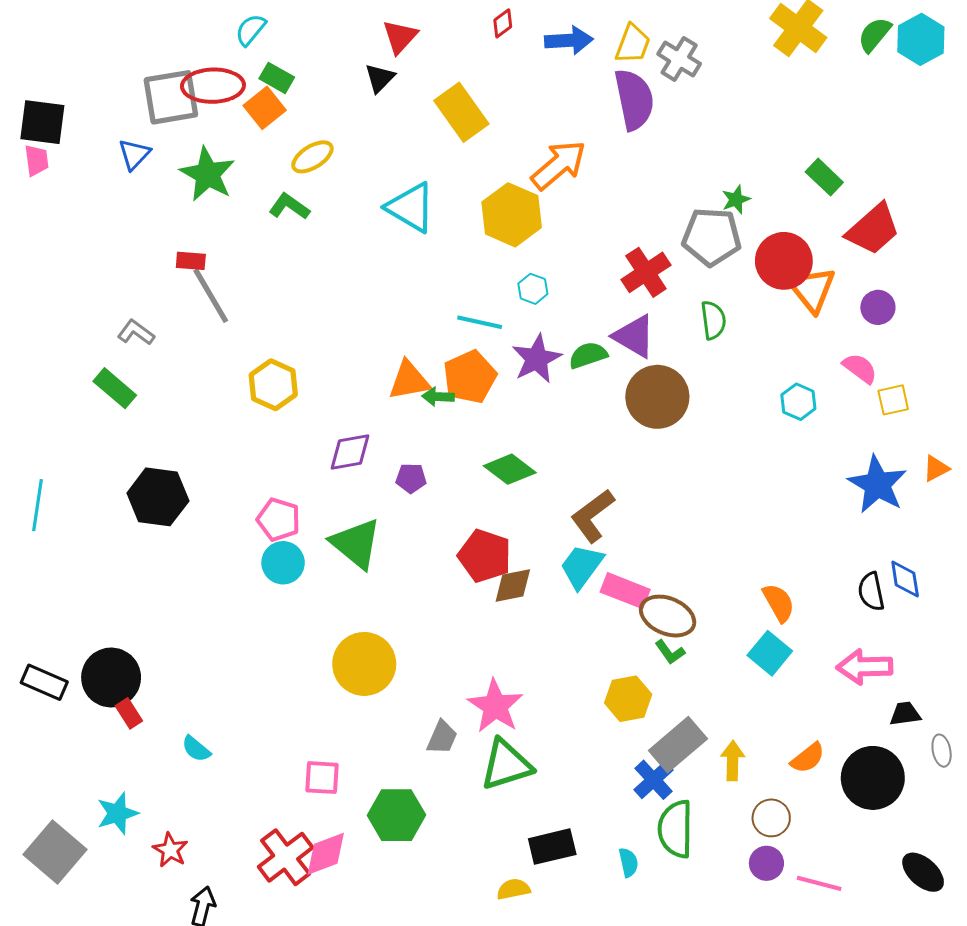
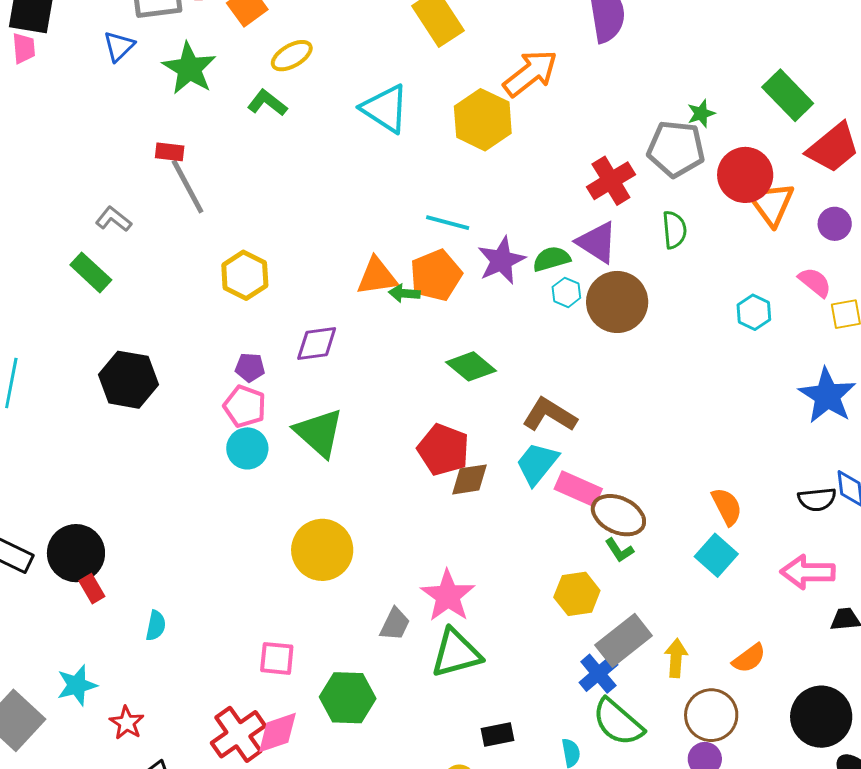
green rectangle: (824, 177) -> (788, 95), size x1.4
cyan hexagon: (533, 289) -> (566, 292), moved
purple pentagon: (411, 478) -> (250, 367), moved
brown L-shape: (593, 516) -> (550, 415), turned 66
black semicircle: (871, 592) -> (817, 499), turned -87
cyan semicircle: (196, 749) -> (156, 626), turned -120
black circle: (873, 778) -> (821, 717), moved
brown circle: (771, 818) -> (711, 715), size x1.4
green semicircle: (676, 829) -> (618, 722), turned -52
black rectangle: (552, 847) -> (497, 734), size x0.7

